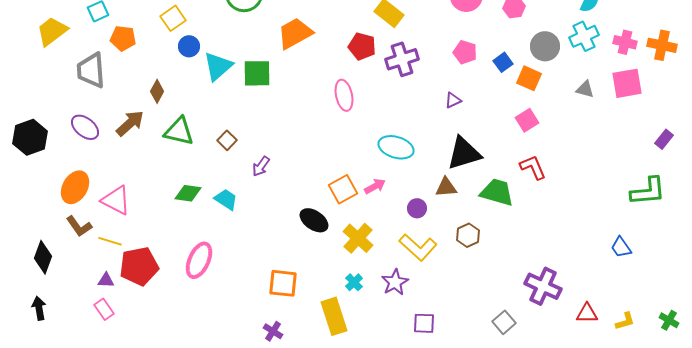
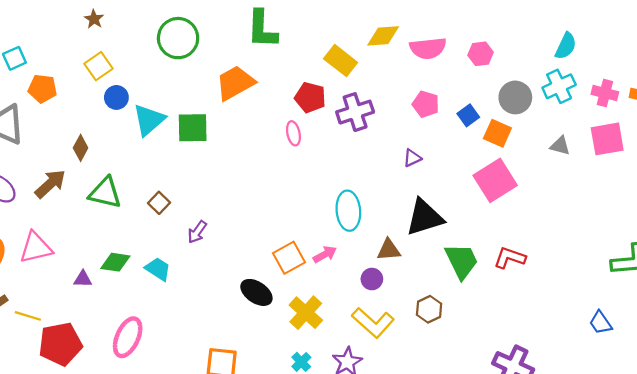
pink ellipse: (344, 95) -> (293, 133), moved, size x0.7
pink square: (527, 120) -> (495, 180), size x1.6
cyan ellipse: (396, 147) -> (348, 211), turned 68
red L-shape: (533, 167) -> (510, 258), moved, turned -48
brown triangle: (446, 187) -> (389, 250), moved
green trapezoid: (497, 192) -> (462, 261), turned 48
pink triangle: (116, 200) -> (36, 248), moved, turned -40
purple triangle: (106, 280) -> (83, 279), moved

